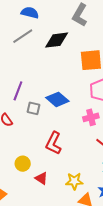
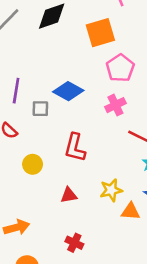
yellow circle: (23, 164) -> (33, 164), moved
red triangle: (41, 178) -> (69, 195), turned -32

